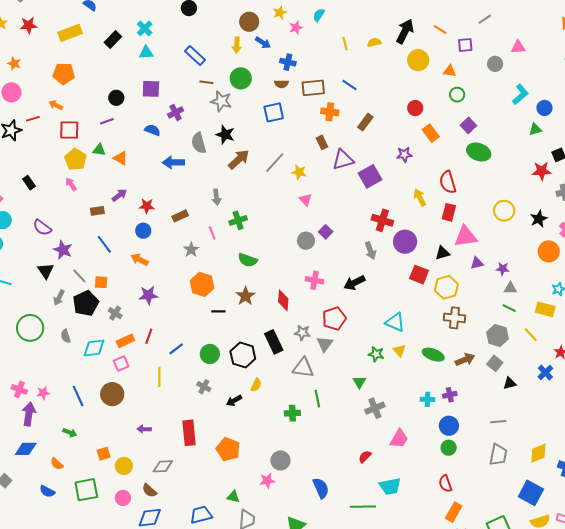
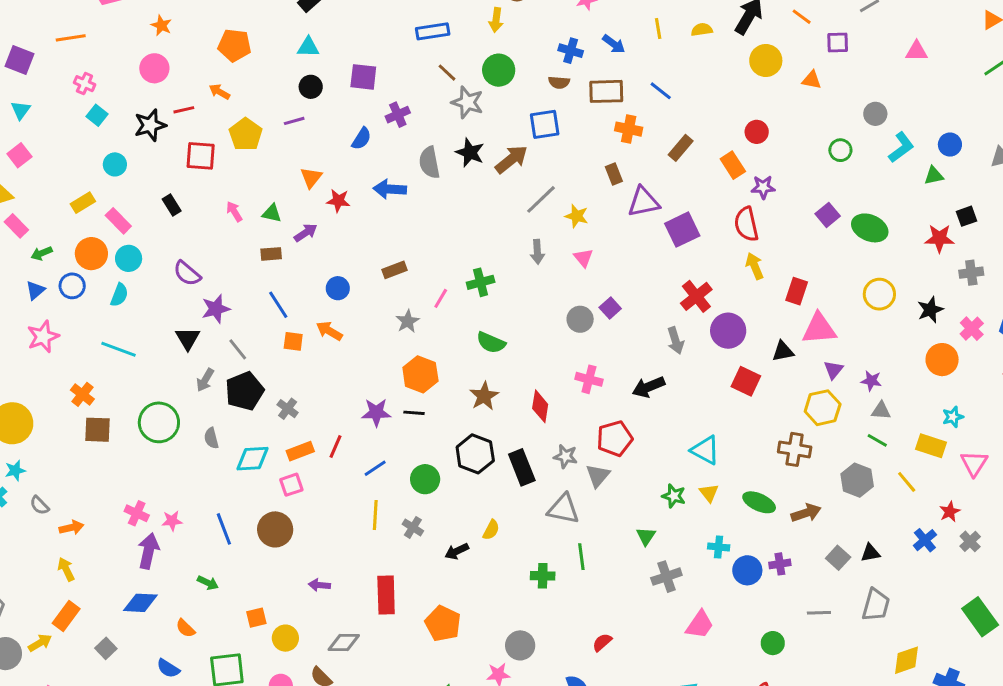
blue arrow: (263, 43) -> (614, 44), moved
cyan triangle: (146, 53) -> (308, 47), moved
blue rectangle: (195, 56) -> (433, 31), turned -55
gray circle: (495, 64) -> (875, 114), moved
brown line: (206, 82) -> (447, 73), turned 32
cyan L-shape: (520, 94) -> (901, 147), moved
green circle: (457, 95) -> (840, 150), moved
purple square: (468, 125) -> (828, 215), moved
red square: (69, 130) -> (201, 156), moved
blue semicircle: (152, 130) -> (361, 139), turned 98
orange rectangle: (431, 133) -> (733, 165), moved
green triangle: (99, 150) -> (272, 213), moved
green ellipse: (479, 152) -> (870, 228), moved
purple star: (404, 154) -> (763, 187), moved
orange triangle: (121, 158) -> (311, 178), turned 35
yellow pentagon: (75, 159) -> (246, 134), moved
brown arrow: (239, 159) -> (511, 159), moved
red semicircle: (448, 182) -> (746, 224), moved
gray arrow: (216, 197) -> (537, 252), moved
red star: (147, 206) -> (338, 201), moved
red cross: (382, 220) -> (696, 296), turned 30
pink line: (212, 233) -> (441, 298), turned 48
purple star: (63, 250) -> (216, 309), turned 30
purple triangle: (477, 263) -> (833, 370), turned -40
orange square: (101, 282) -> (293, 341), moved
yellow hexagon: (446, 287) -> (823, 408), moved
purple star: (148, 295) -> (376, 412), moved
black line: (218, 311) -> (414, 413), moved
black hexagon: (243, 355) -> (475, 454), moved
gray square: (495, 363) -> (838, 558), moved
yellow line: (159, 377) -> (375, 515), moved
cyan cross: (427, 399) -> (719, 547), moved
gray line: (498, 422) -> (819, 613), moved
blue circle: (449, 426) -> (747, 570), moved
gray trapezoid: (498, 455) -> (876, 605), moved
red semicircle: (365, 457) -> (602, 642), moved

